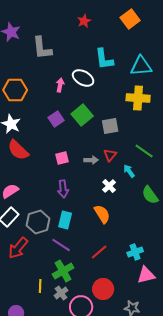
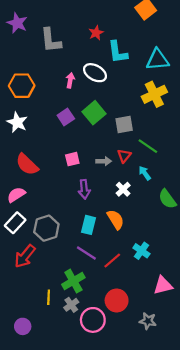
red star: (84, 21) -> (96, 33), moved
yellow cross: (138, 98) -> (154, 94), turned -30
red semicircle: (18, 150) -> (27, 164), moved
green line: (144, 151) -> (148, 146), moved
purple arrow: (63, 189) -> (84, 189), moved
cyan rectangle: (65, 220) -> (89, 225), moved
purple line: (61, 245) -> (86, 253), moved
cyan cross: (135, 252) -> (141, 251), moved, turned -35

